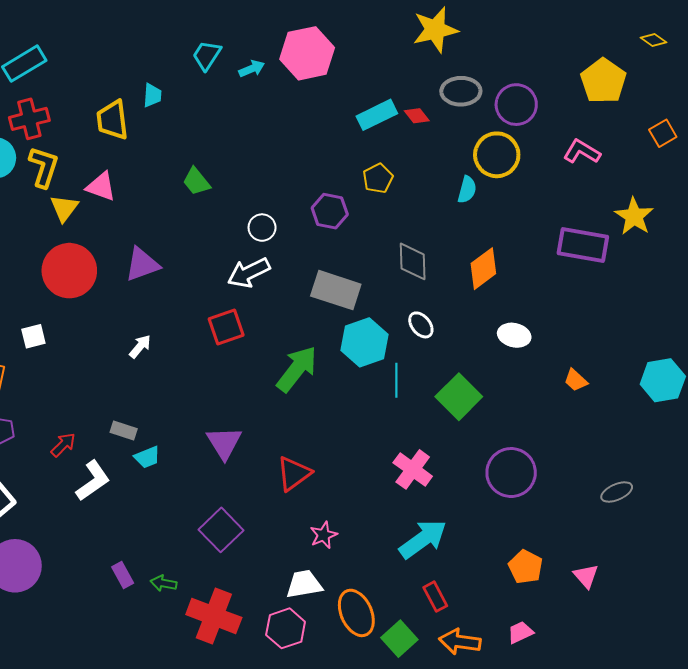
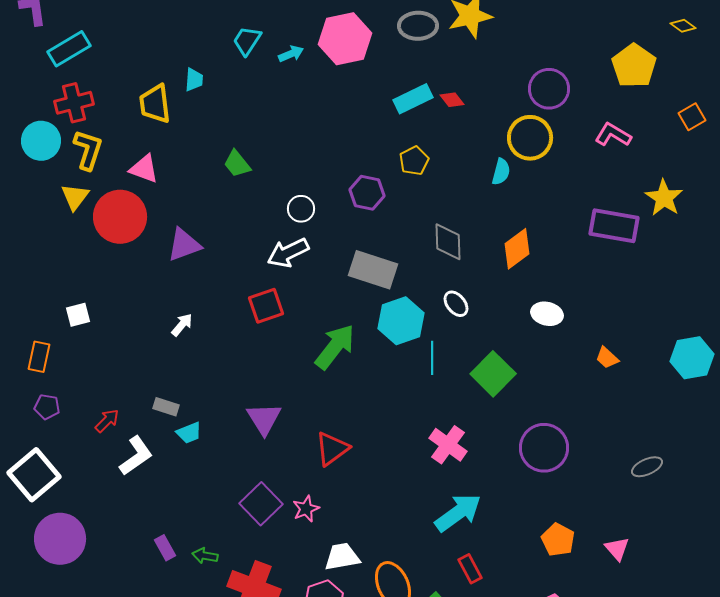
gray ellipse: (461, 91) -> (418, 26), moved
yellow triangle: (64, 208) -> (75, 197), moved
red circle: (69, 271) -> (120, 217), moved
pink star: (324, 535) -> (306, 509), moved

